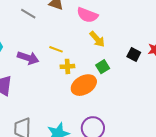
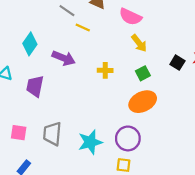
yellow line: (56, 49) -> (83, 27), moved
orange ellipse: (84, 85) -> (143, 102), moved

